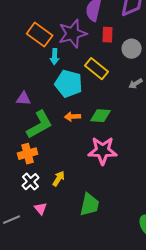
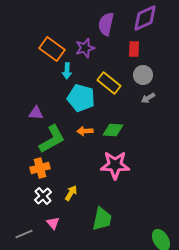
purple star: (73, 34) -> (85, 48), size x0.7
red rectangle: (108, 35) -> (134, 49), moved
gray circle: (132, 49) -> (143, 75), moved

